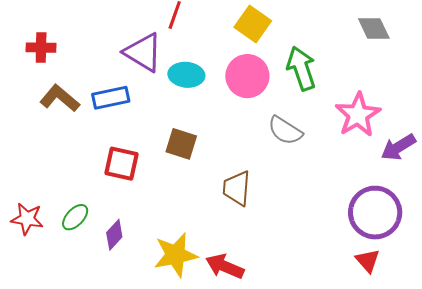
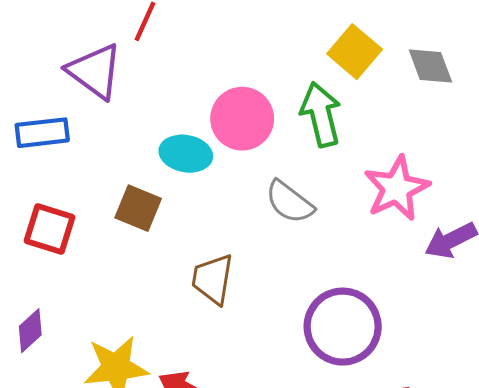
yellow square: (253, 24) -> (355, 52), moved
cyan ellipse: (186, 75) -> (186, 154), moved
purple circle: (375, 213) -> (343, 327), moved

